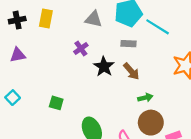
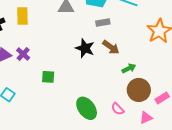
purple cross: (81, 48) -> (23, 54), moved
green square: (56, 103) -> (48, 77), moved

